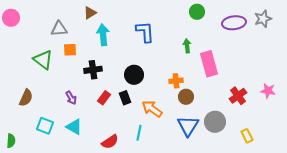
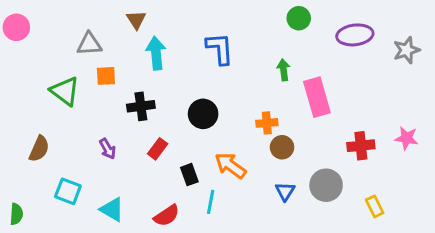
brown triangle: (90, 13) -> (136, 20), turned -32
gray star: (263, 19) -> (407, 50), moved
red cross: (238, 96) -> (361, 146), turned 30
black rectangle: (125, 98) -> (189, 175), moved
blue triangle: (188, 126) -> (285, 191), size x0.6
cyan triangle: (74, 127) -> (112, 209), moved

